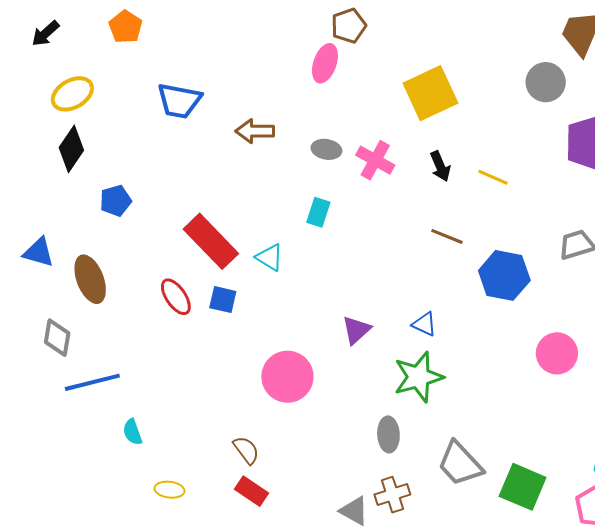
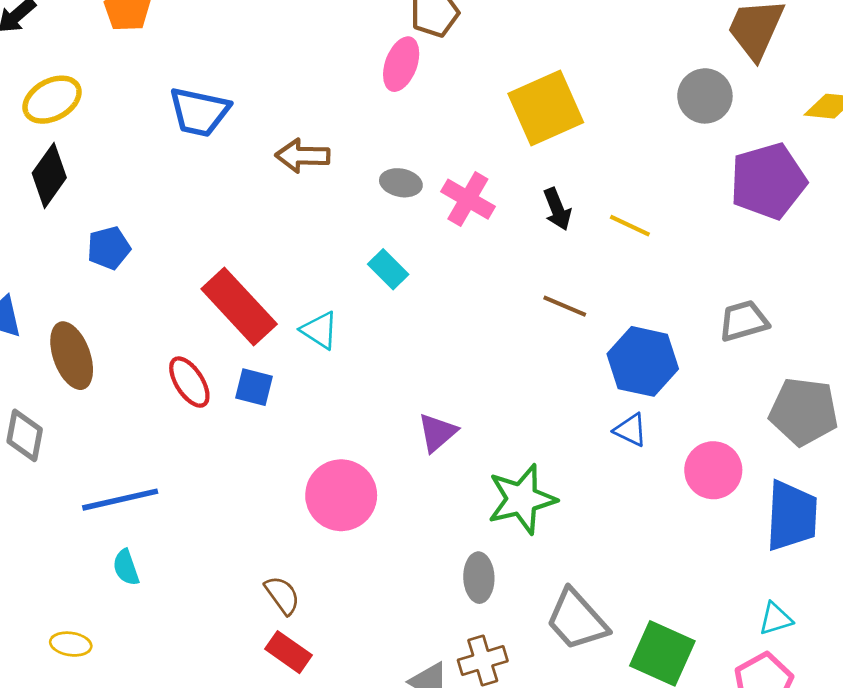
cyan rectangle: (318, 212) -> (388, 269), turned -64
blue triangle: (424, 324) -> (631, 430), moved
blue line: (92, 382) -> (120, 500), moved
yellow ellipse: (169, 490) -> (71, 644), moved

